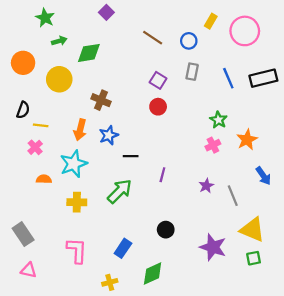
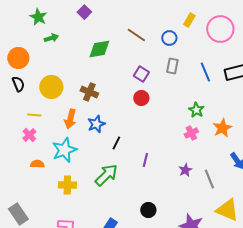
purple square: (106, 12) -> (84, 12), moved
green diamond: (89, 53) -> (99, 49), moved
yellow circle: (59, 79) -> (51, 87), moved
black semicircle: (23, 110) -> (18, 84), moved, turned -42
black line: (131, 156) -> (116, 143), turned -64

